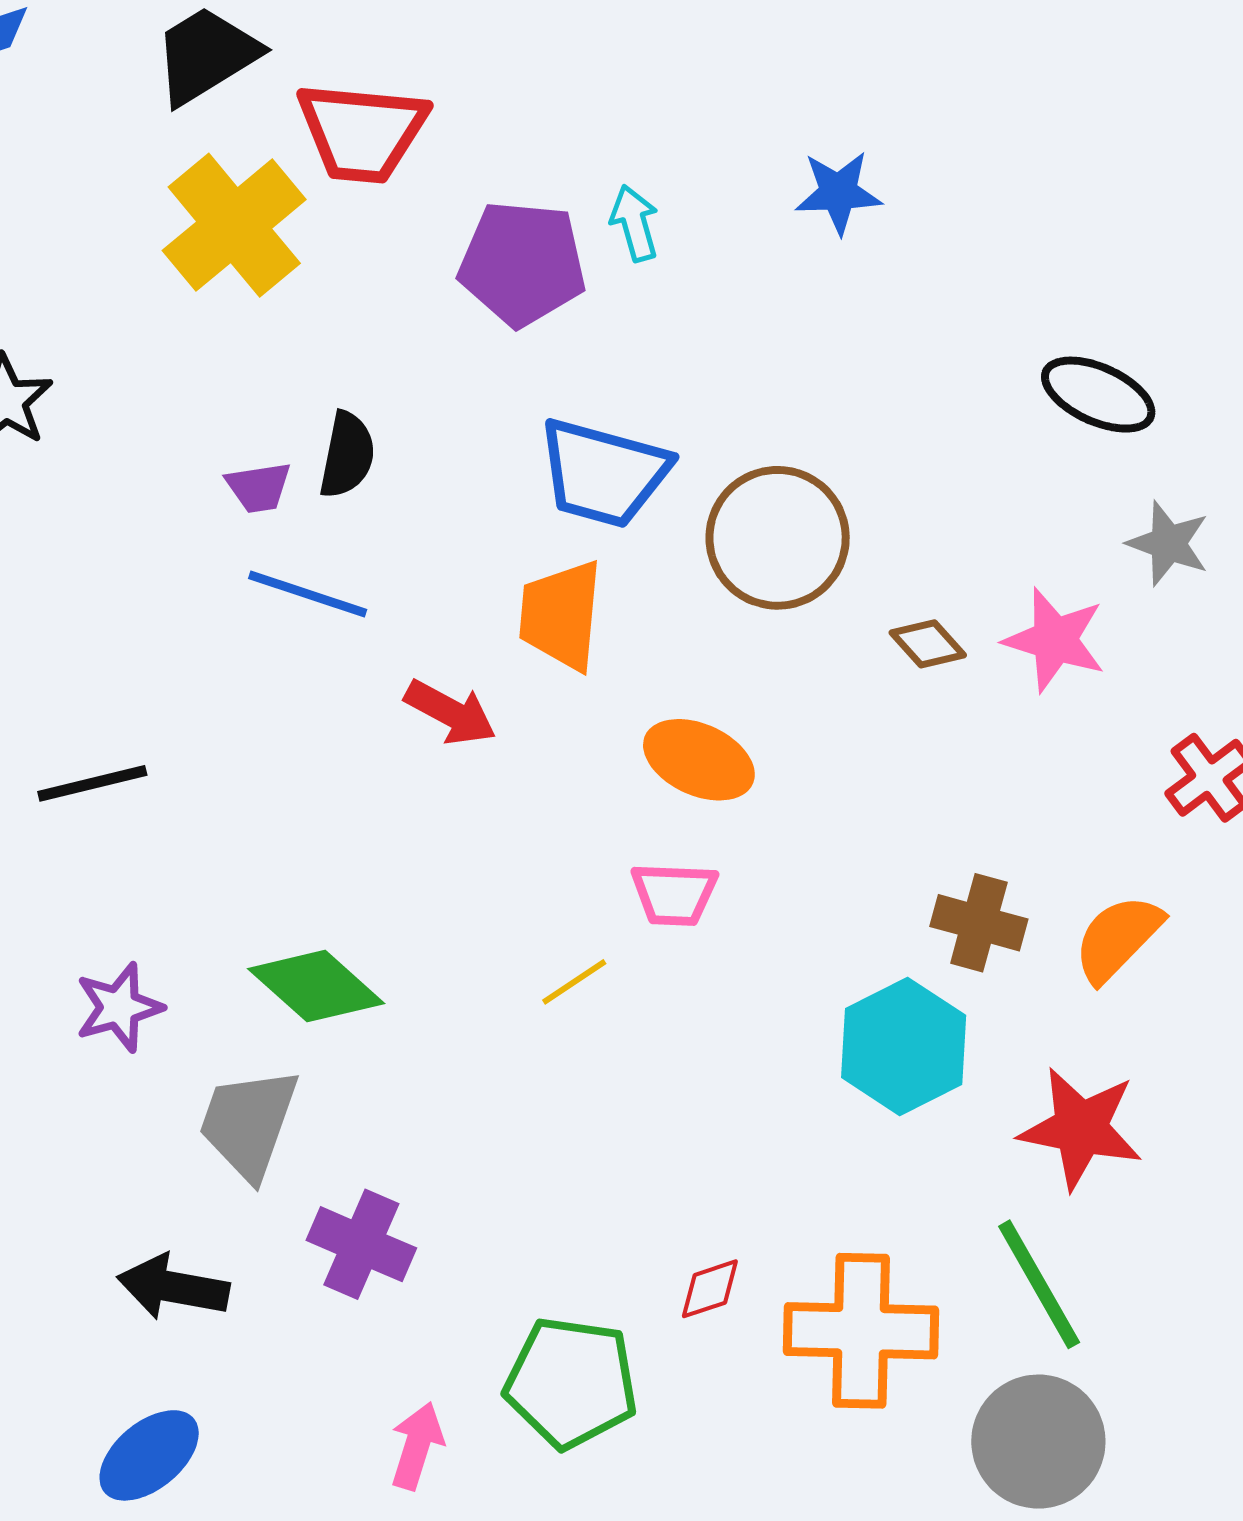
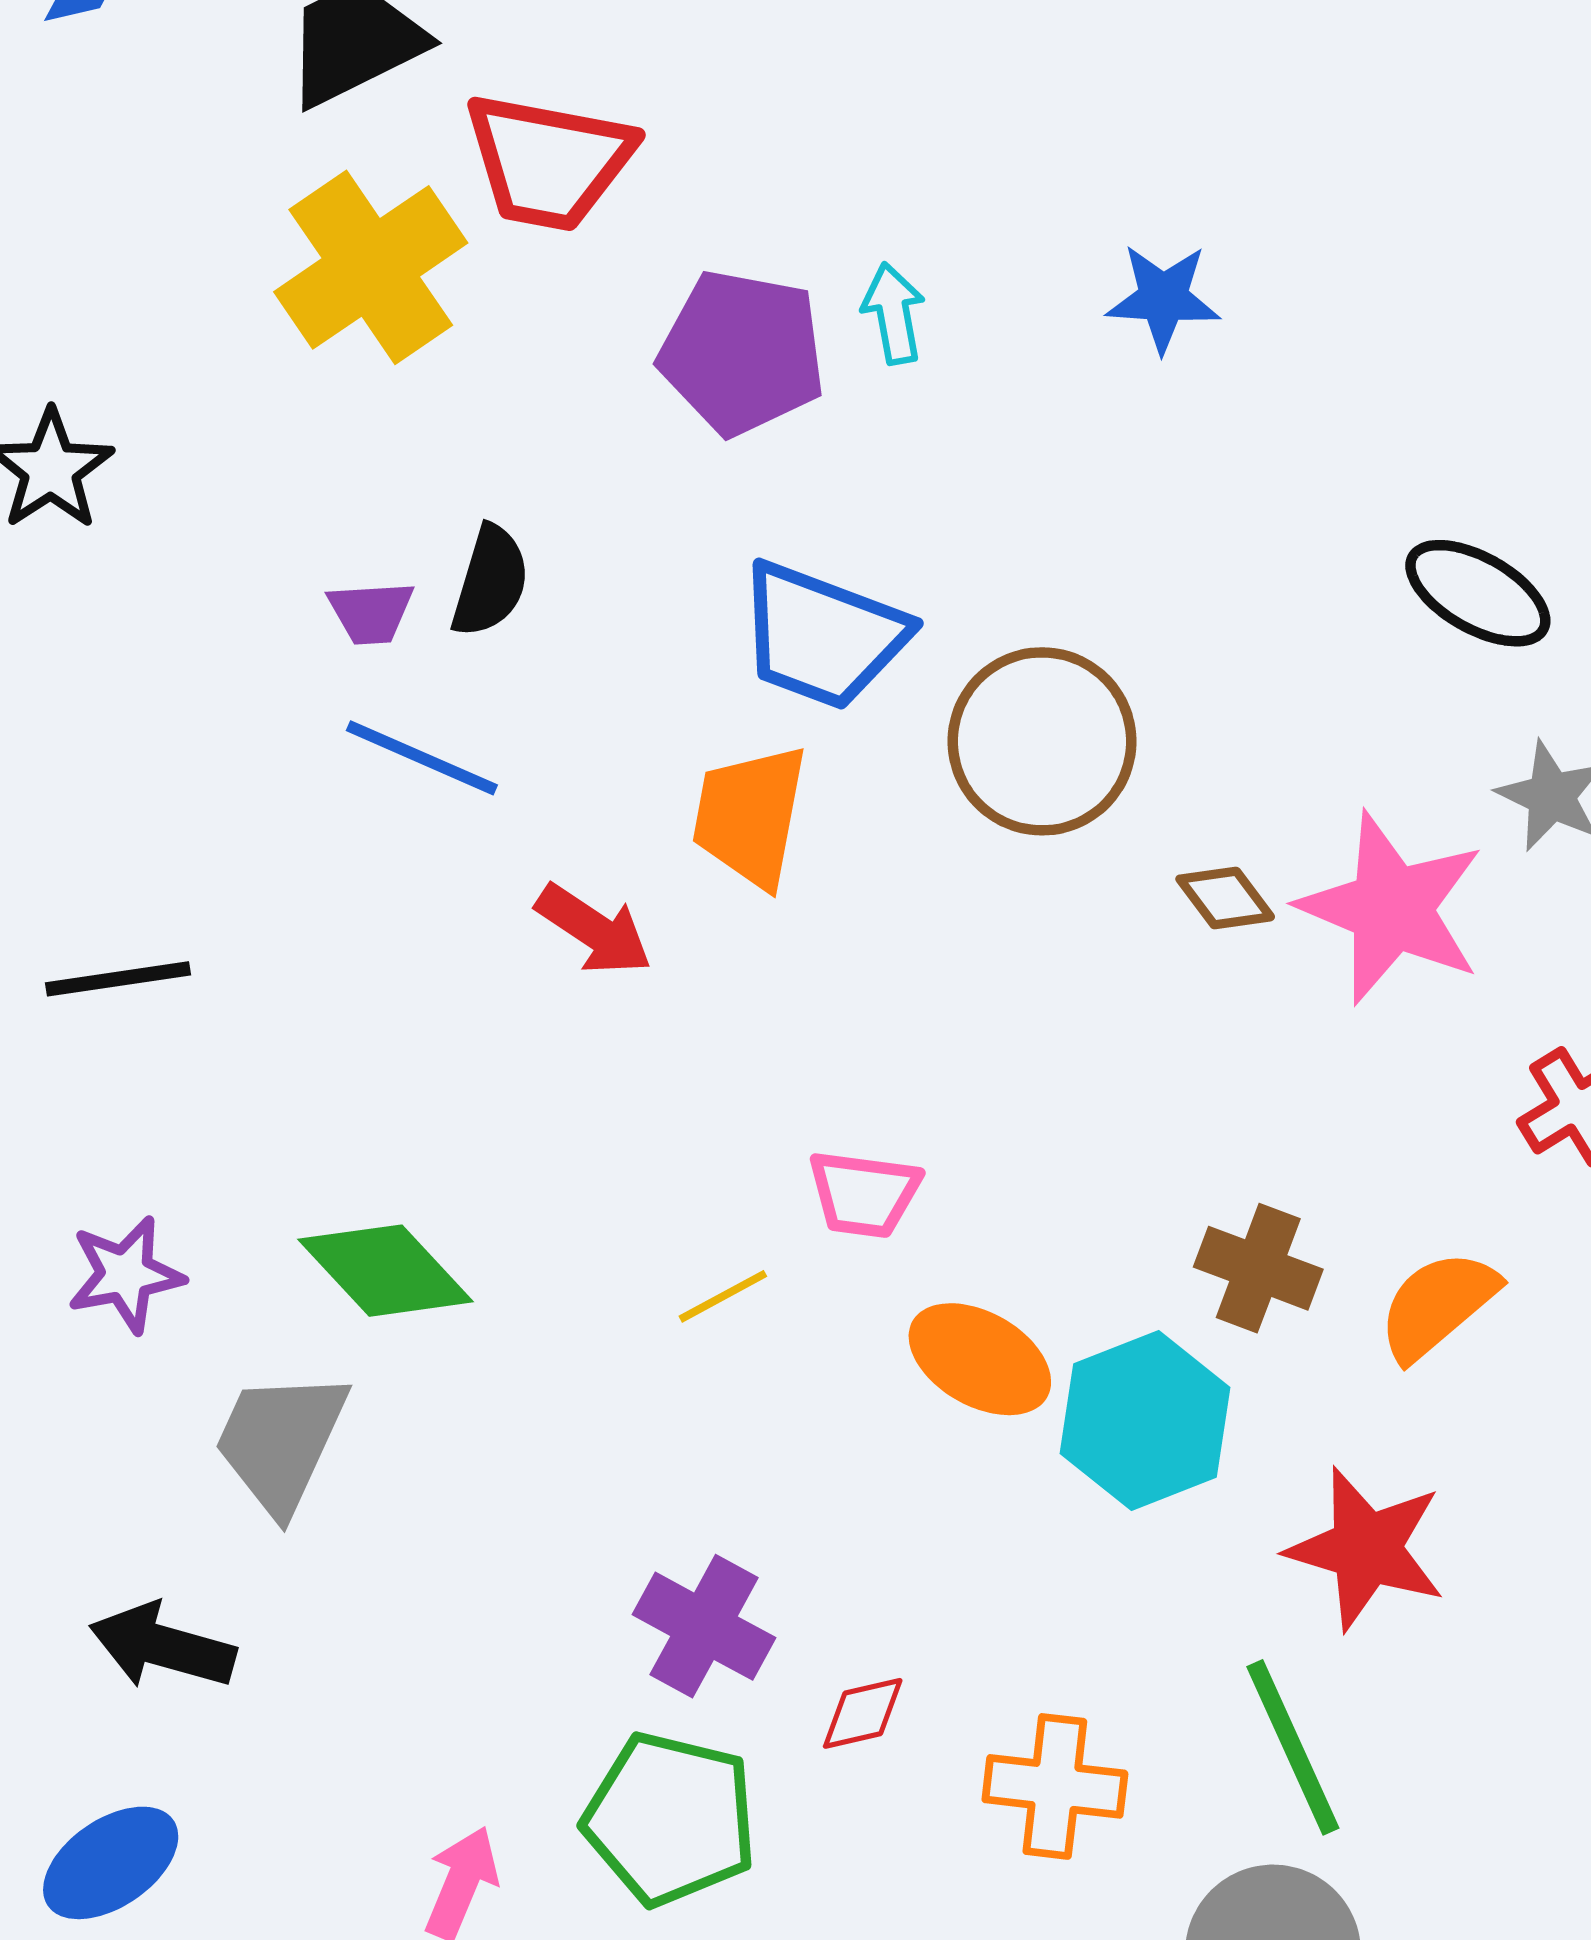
pink star: (1055, 640) -> (1391, 908), size x1.4
orange ellipse: (699, 760) -> (980, 1359), moved
purple cross: (361, 1244) -> (704, 1626), moved
orange cross: (861, 1331) -> (1055, 1786), size x0.7

